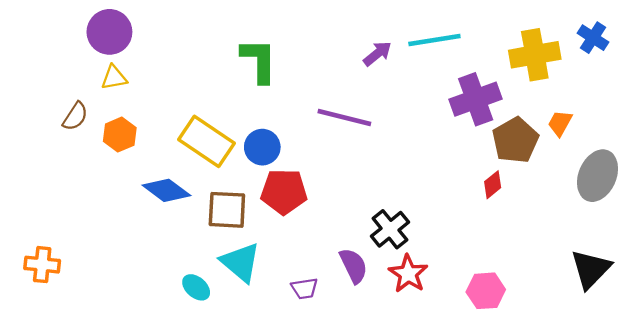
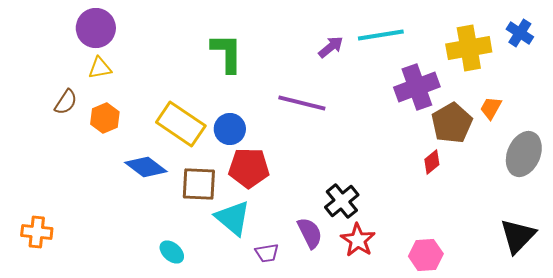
cyan triangle: (241, 262) -> (233, 218), moved

